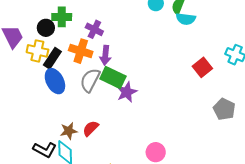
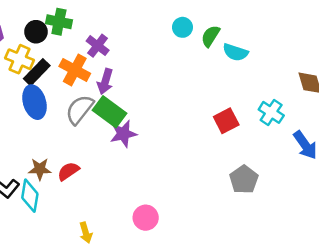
cyan semicircle: (186, 19) -> (235, 52), moved

